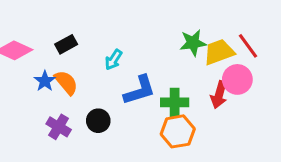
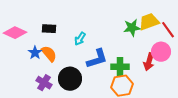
black rectangle: (66, 44) -> (49, 29), turned 32
yellow trapezoid: (219, 52) -> (149, 22), moved
black circle: (98, 121) -> (70, 79), size x1.5

